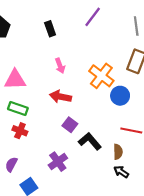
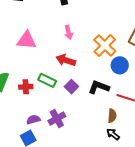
green rectangle: (18, 109) -> (47, 80), moved
red cross: (20, 131) -> (26, 87), turned -32
black L-shape: (90, 141) -> (99, 87), moved, turned -35
purple semicircle: (11, 164) -> (33, 120), moved, turned 40

